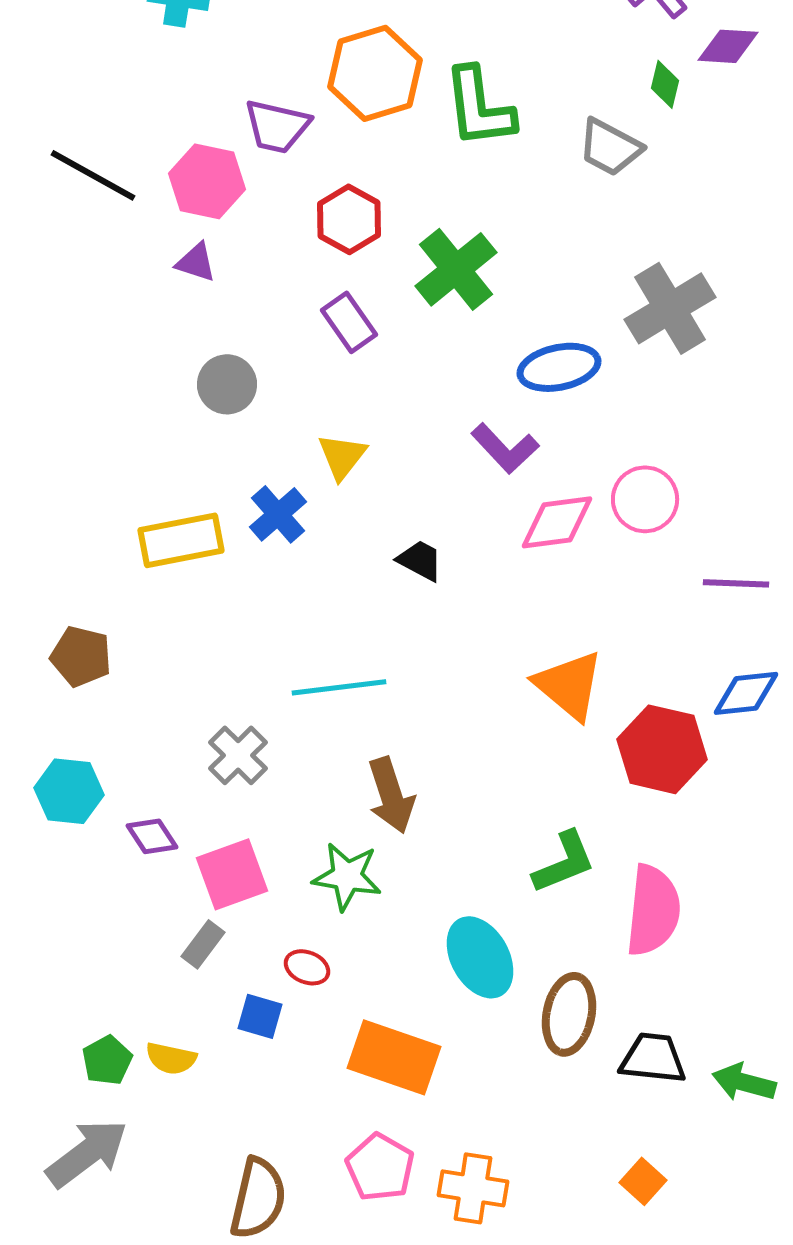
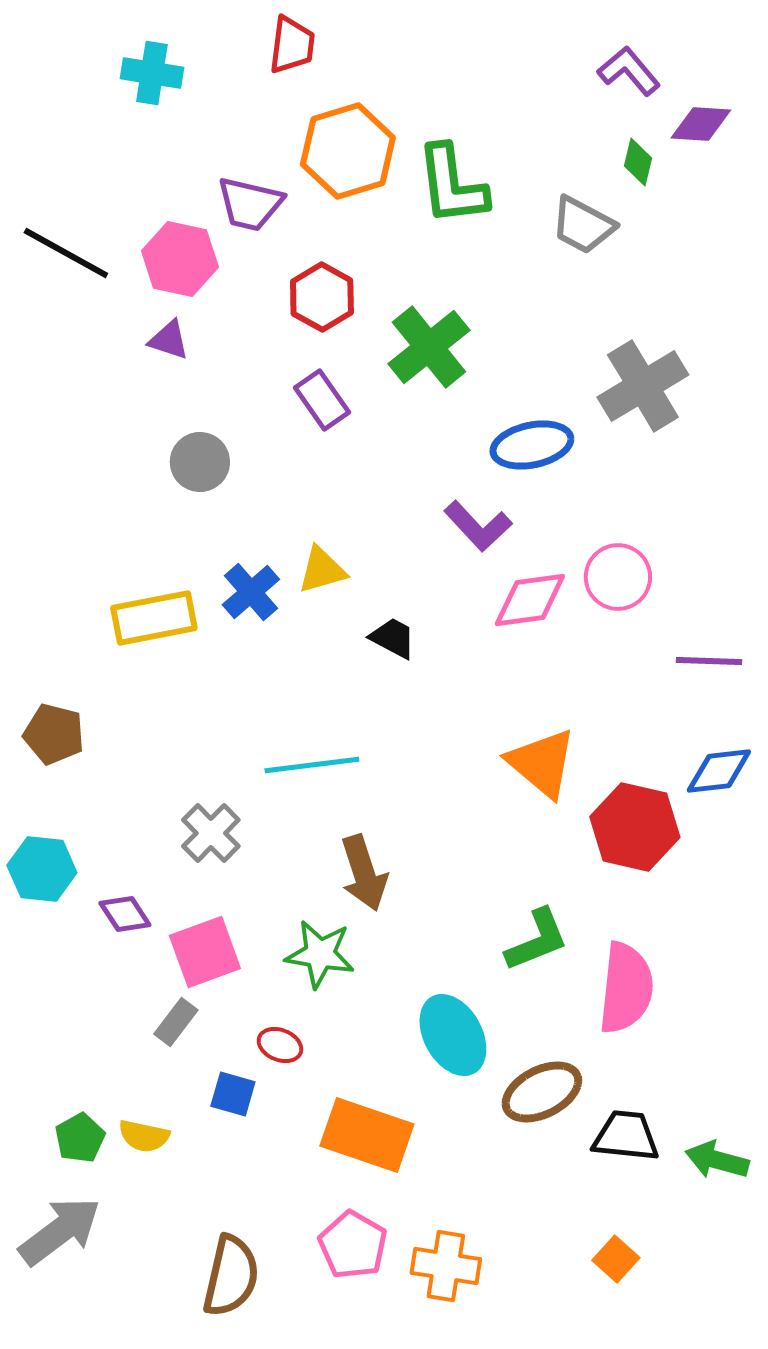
yellow triangle: (342, 456) -> (322, 570), moved, turned 36
brown ellipse: (569, 1014) -> (542, 1092), turned 52

